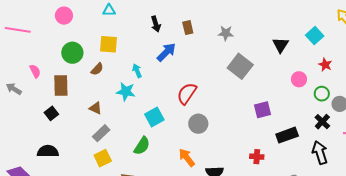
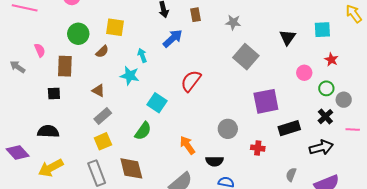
cyan square: (315, 36) -> (322, 30), turned 36
purple square: (263, 110) -> (266, 101), size x1.5
black square: (51, 113) -> (54, 94), turned 32
cyan square: (154, 117) -> (157, 103), turned -30
gray circle: (198, 124) -> (228, 129), moved
black arrow: (320, 153) -> (321, 147), turned 90

